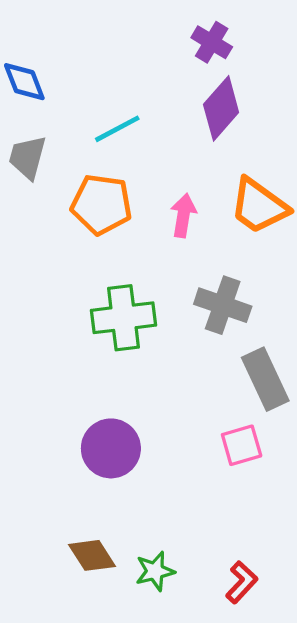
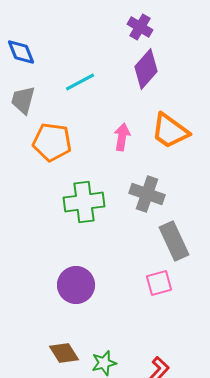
orange pentagon: (101, 204) -> (52, 142), moved

